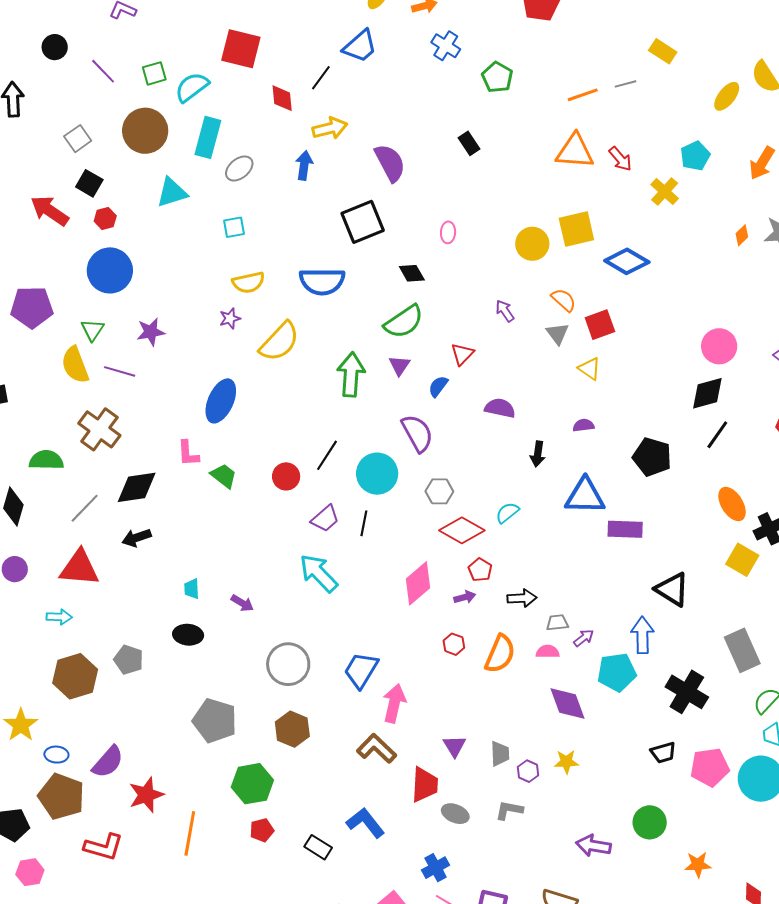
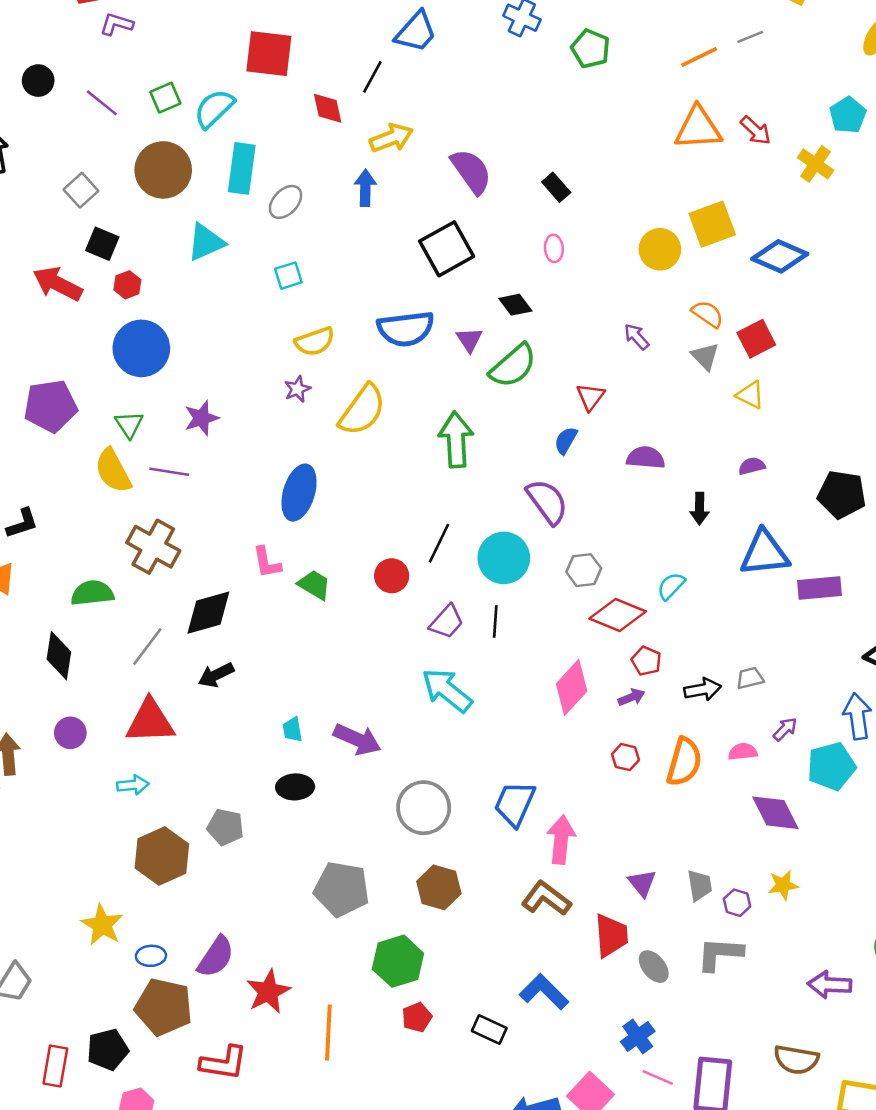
black rectangle: (469, 143) -> (556, 187), moved
purple triangle: (399, 365) -> (469, 340), moved
purple arrow: (242, 603) -> (357, 739), size x1.6
gray trapezoid: (557, 623) -> (750, 678), moved
gray L-shape: (509, 810) -> (720, 954), size x1.4
gray ellipse: (455, 814) -> (654, 967), turned 36

